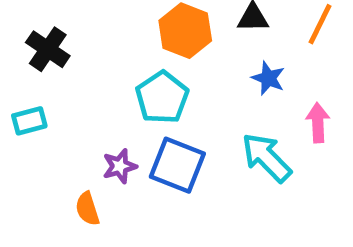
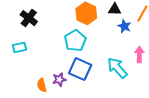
blue star: (268, 78) -> (124, 26), moved
purple star: (120, 166) -> (59, 79), moved

